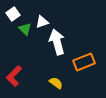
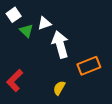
yellow semicircle: (56, 83) -> (59, 88), turned -96

